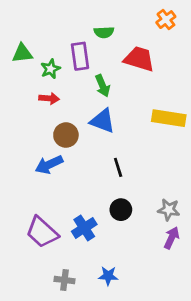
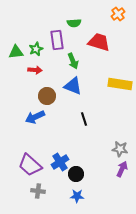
green triangle: (22, 53) -> (16, 52), moved
black circle: (121, 210) -> (76, 174), moved
gray cross: (65, 280) -> (38, 191), moved

